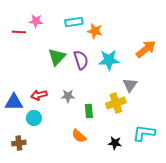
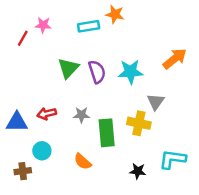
orange star: (95, 31) -> (115, 14), moved
red line: (19, 32) -> (23, 38), turned -64
yellow cross: (116, 103) -> (139, 123), turned 30
green rectangle: (89, 111) -> (107, 133), size x1.6
cyan circle: (34, 118) -> (42, 151), moved
orange semicircle: (79, 136) -> (83, 162), moved

